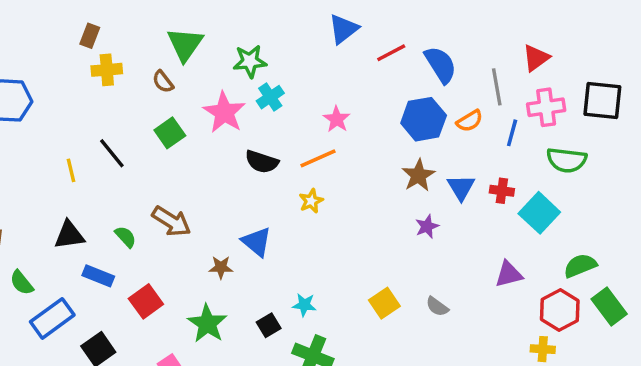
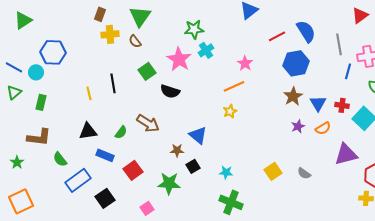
green triangle: (185, 44) -> (140, 16), moved
red line: (391, 53) -> (277, 36), moved
red triangle: (536, 58) -> (360, 15), moved
brown semicircle: (163, 82) -> (135, 41), moved
orange semicircle: (470, 121) -> (323, 128), moved
black line: (112, 153) -> (113, 83), turned 30
black semicircle: (262, 162) -> (170, 91), moved
green semicircle: (126, 237) -> (121, 132), turned 80
purple triangle: (509, 274) -> (346, 154), size x1.4
green star: (207, 324) -> (169, 183), turned -30
black square: (269, 325) -> (193, 166), moved

